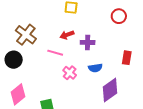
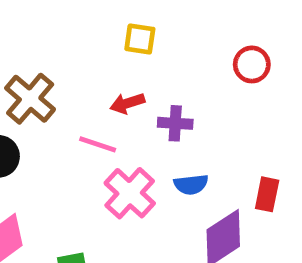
red rectangle: (127, 58) -> (267, 194), moved
pink cross: (70, 73) -> (130, 193), size x1.5

